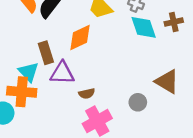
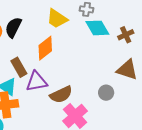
brown cross: (174, 22) -> (126, 35), moved
brown semicircle: (87, 94) -> (61, 95), size x1.6

